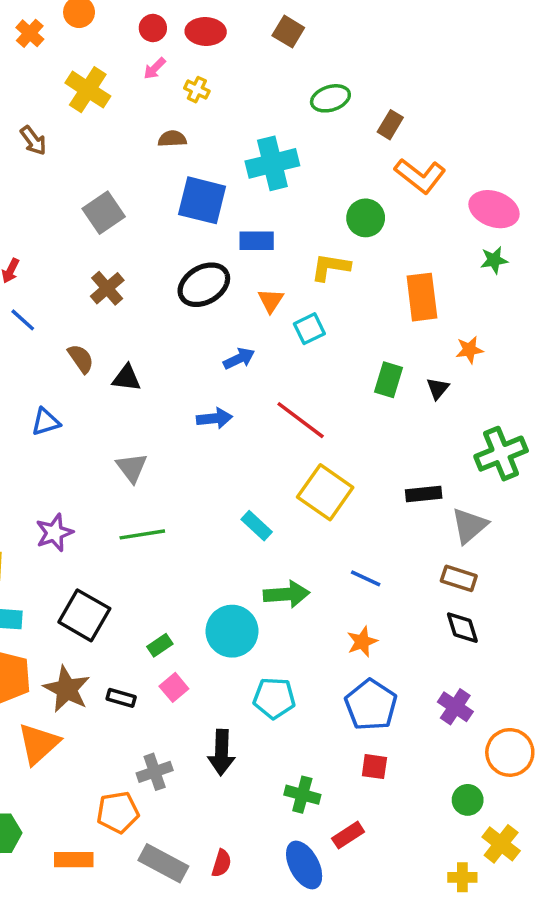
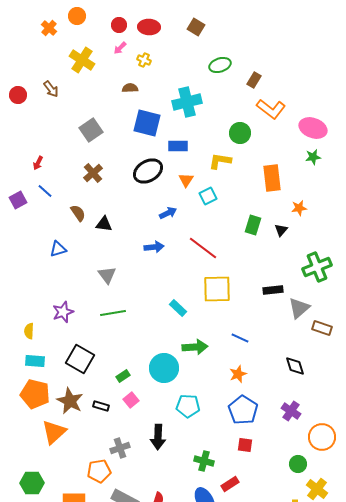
yellow square: (325, 492) -> (217, 289), turned -36
brown rectangle: (459, 578) -> (322, 328), moved

